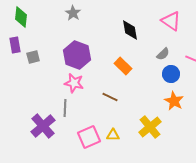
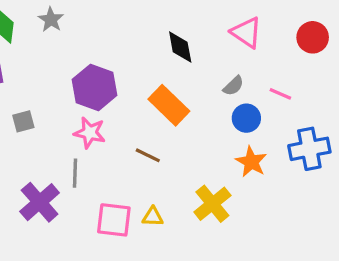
gray star: (73, 13) -> (51, 20), moved
gray square: (33, 57) -> (23, 121), moved
orange rectangle: (123, 66) -> (169, 105), size x1.4
pink square: (89, 137) -> (114, 220), turned 30

